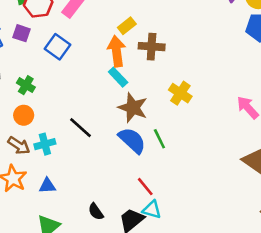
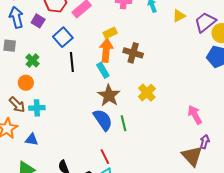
yellow rectangle: (127, 26) -> (110, 33), moved
black line: (80, 128) -> (72, 62), moved, turned 30

